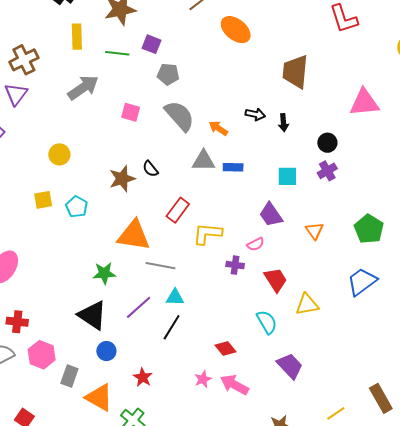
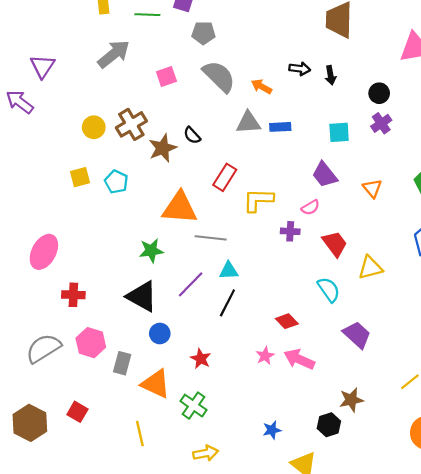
brown cross: (24, 60) -> (131, 124), moved
pink square: (131, 112) -> (166, 76), turned -30
red cross: (17, 322) -> (73, 295), moved

